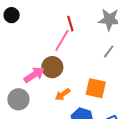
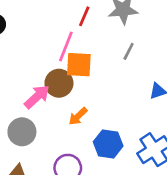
red line: (70, 24) -> (84, 16), moved, turned 49
orange square: (96, 88) -> (79, 65), moved

